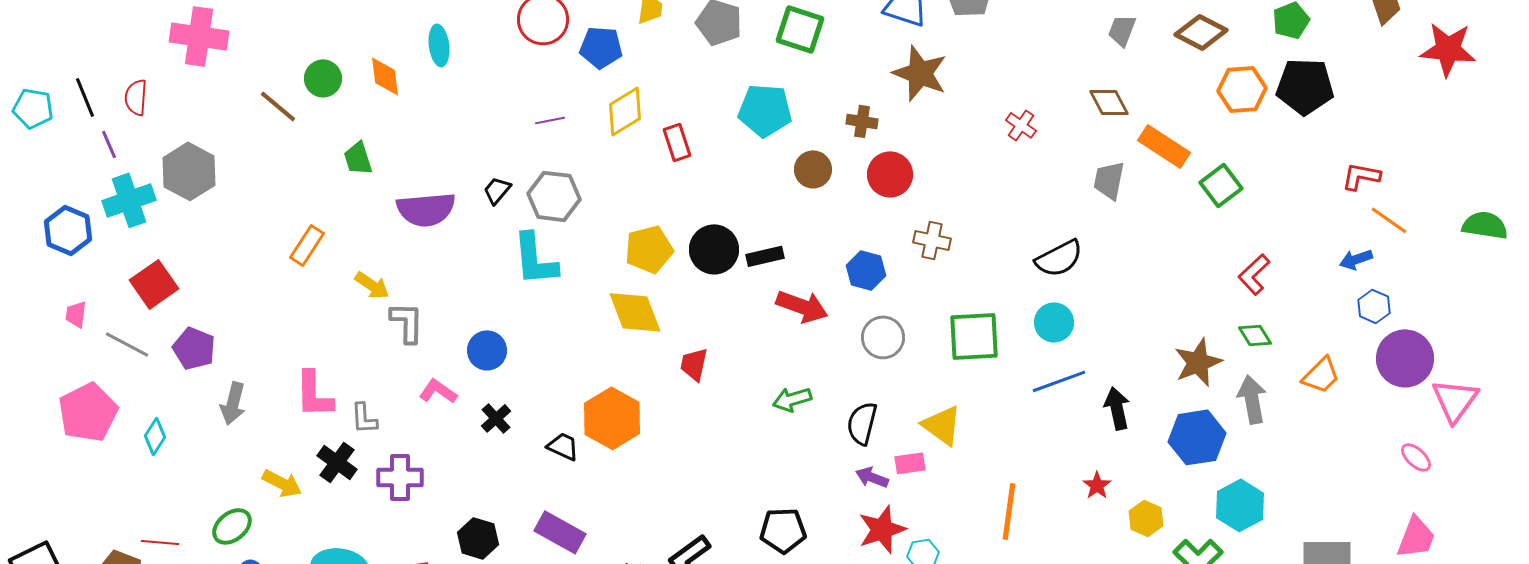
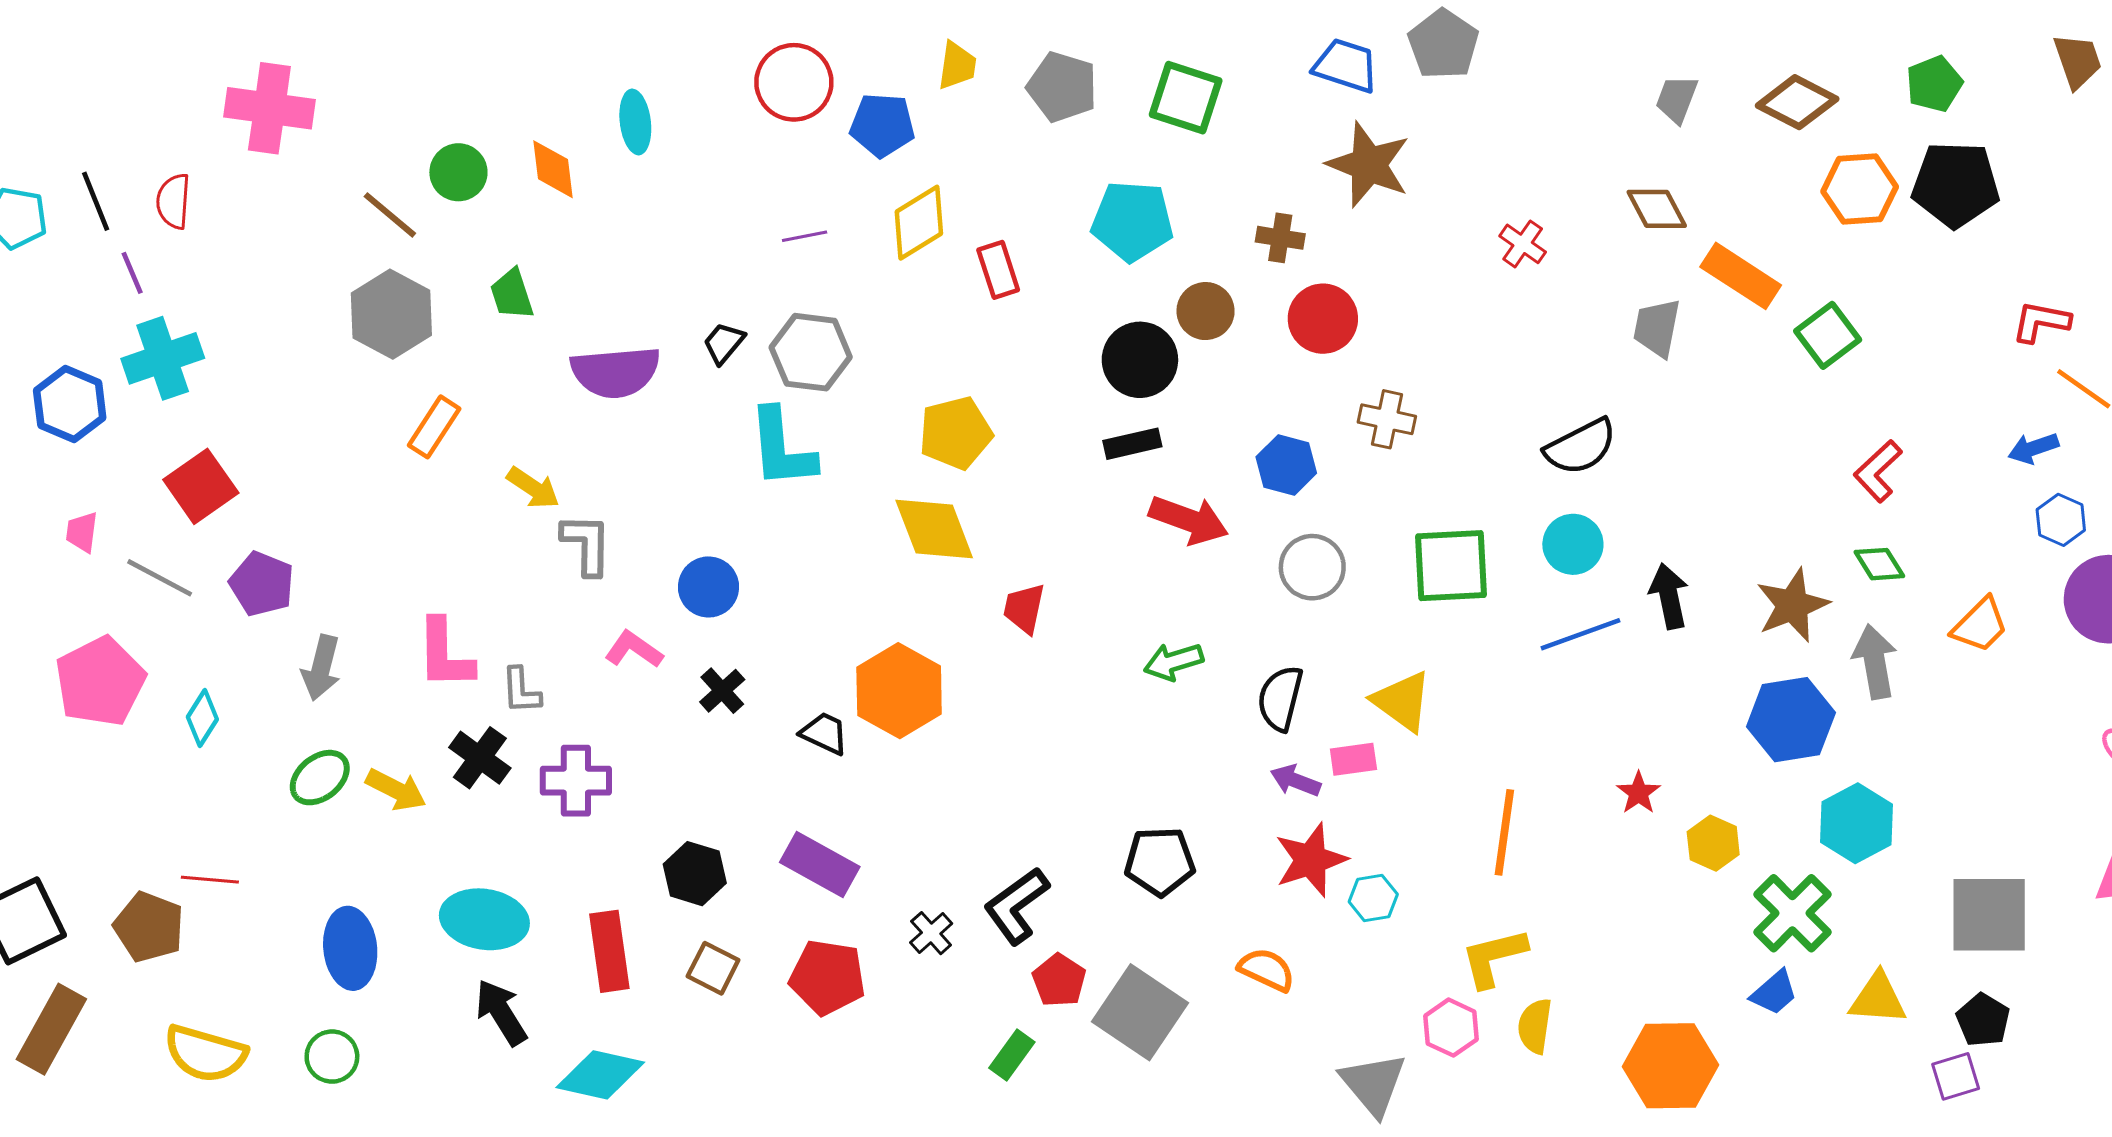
gray hexagon: (189, 171) -> (391, 314), moved
black circle: (714, 249) -> (1140, 360), moved
black arrow: (1117, 408) -> (1669, 596), moved
green ellipse: (232, 526) -> (320, 778), moved

